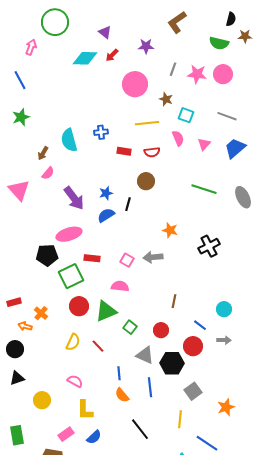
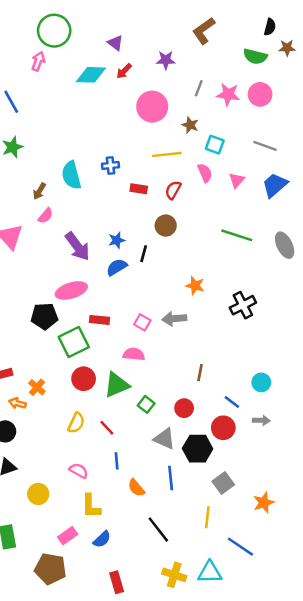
pink arrow: (31, 47) -> (38, 61), moved
red semicircle: (152, 152) -> (173, 190), turned 126
blue line: (119, 373) -> (117, 461), moved

